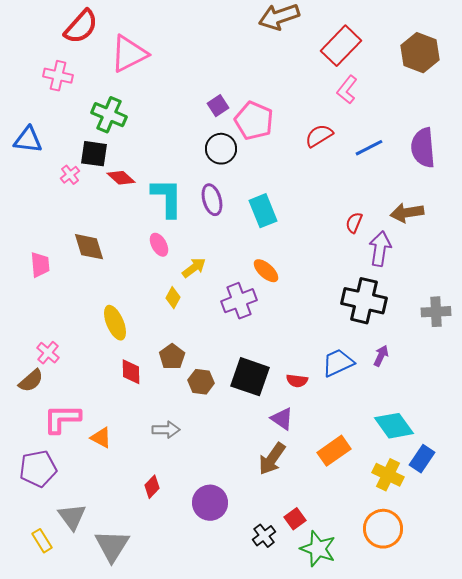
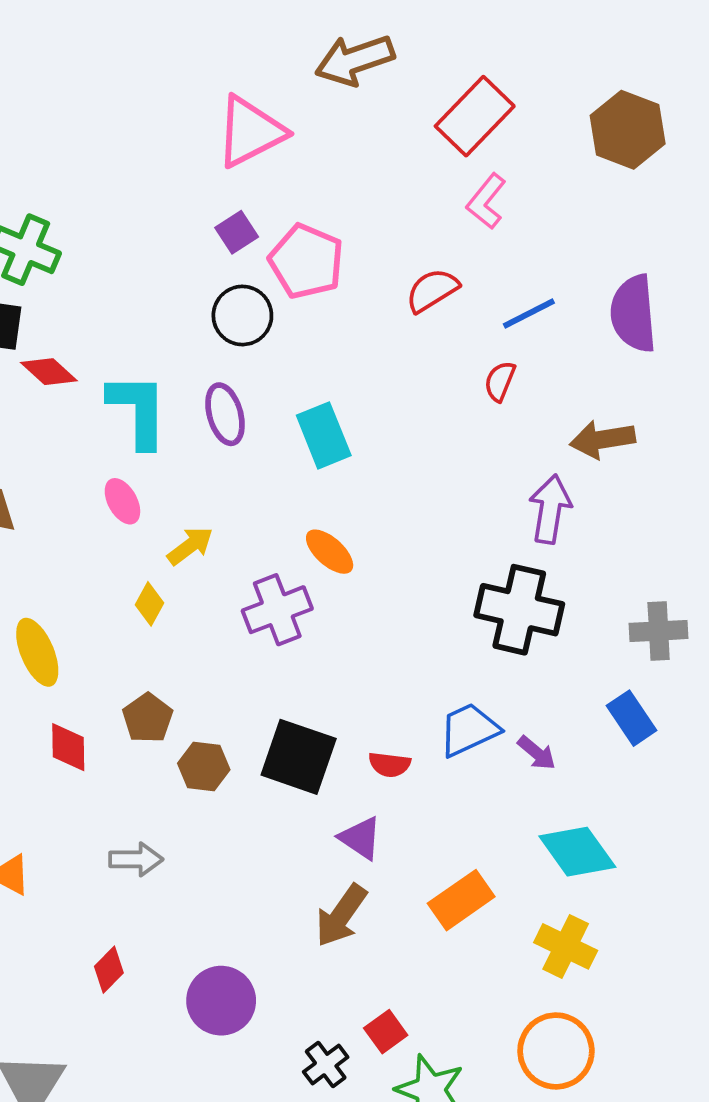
pink triangle: (129, 54) -> (250, 132), moved
red semicircle: (354, 223) -> (500, 381), moved
purple arrow: (381, 356) -> (537, 753), moved, turned 105
blue rectangle: (422, 459) -> (631, 718), moved, turned -68

